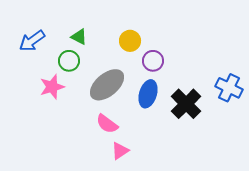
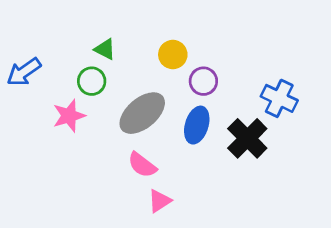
blue arrow: (32, 41) -> (24, 72), moved
blue cross: (229, 88) -> (279, 98), moved

